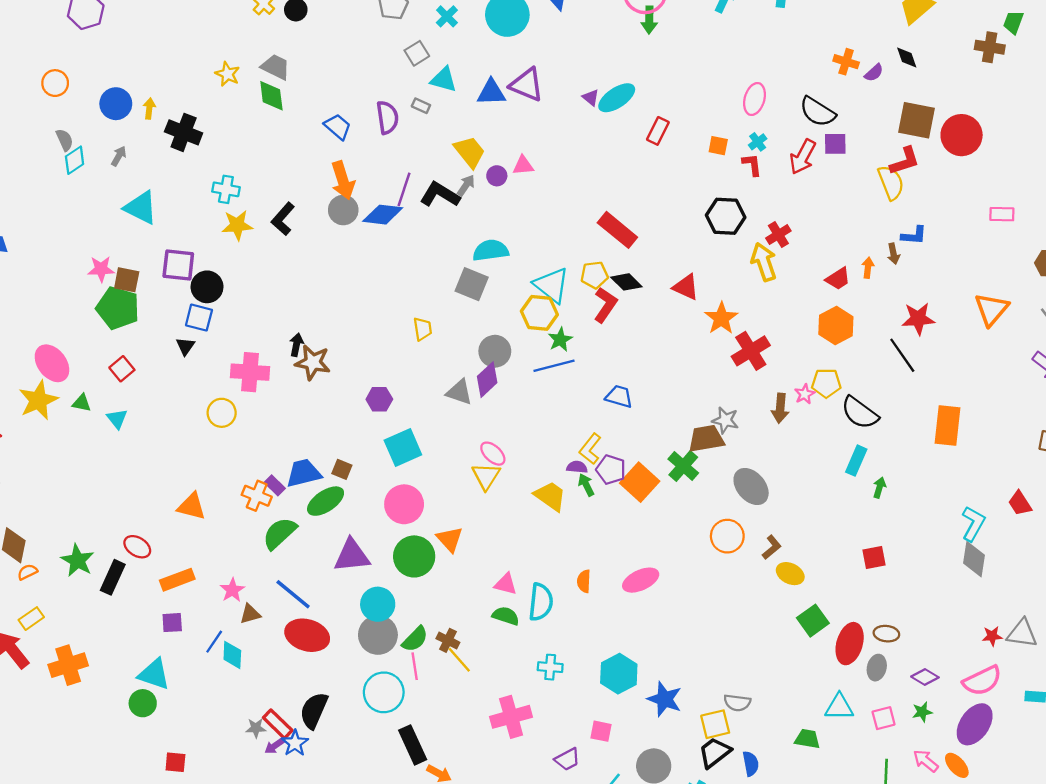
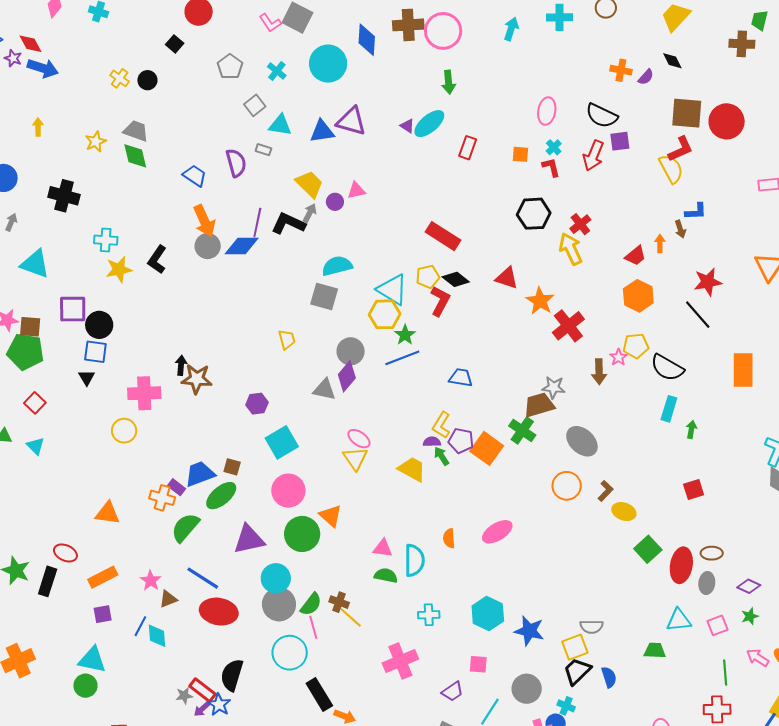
green arrow: (649, 20) -> (449, 82), moved
yellow star: (227, 74) -> (96, 142), turned 30
yellow arrow: (149, 109) -> (38, 127), moved

